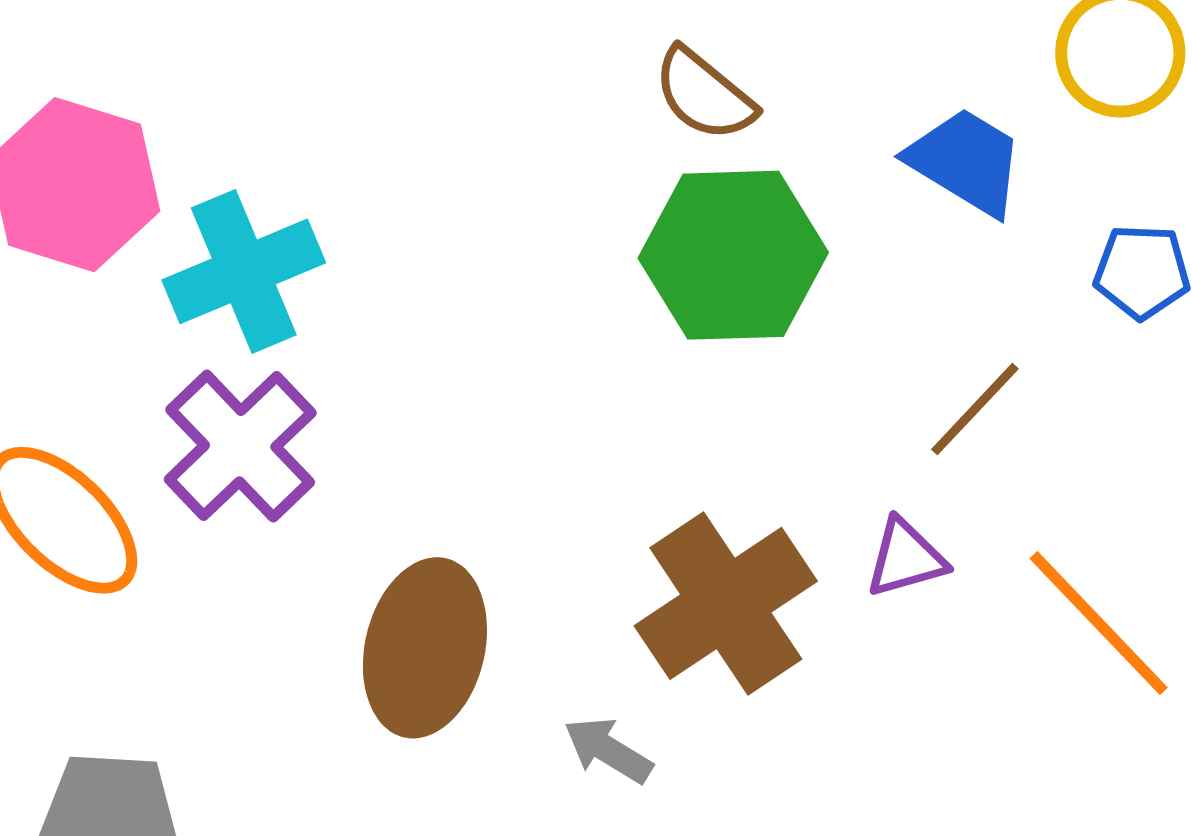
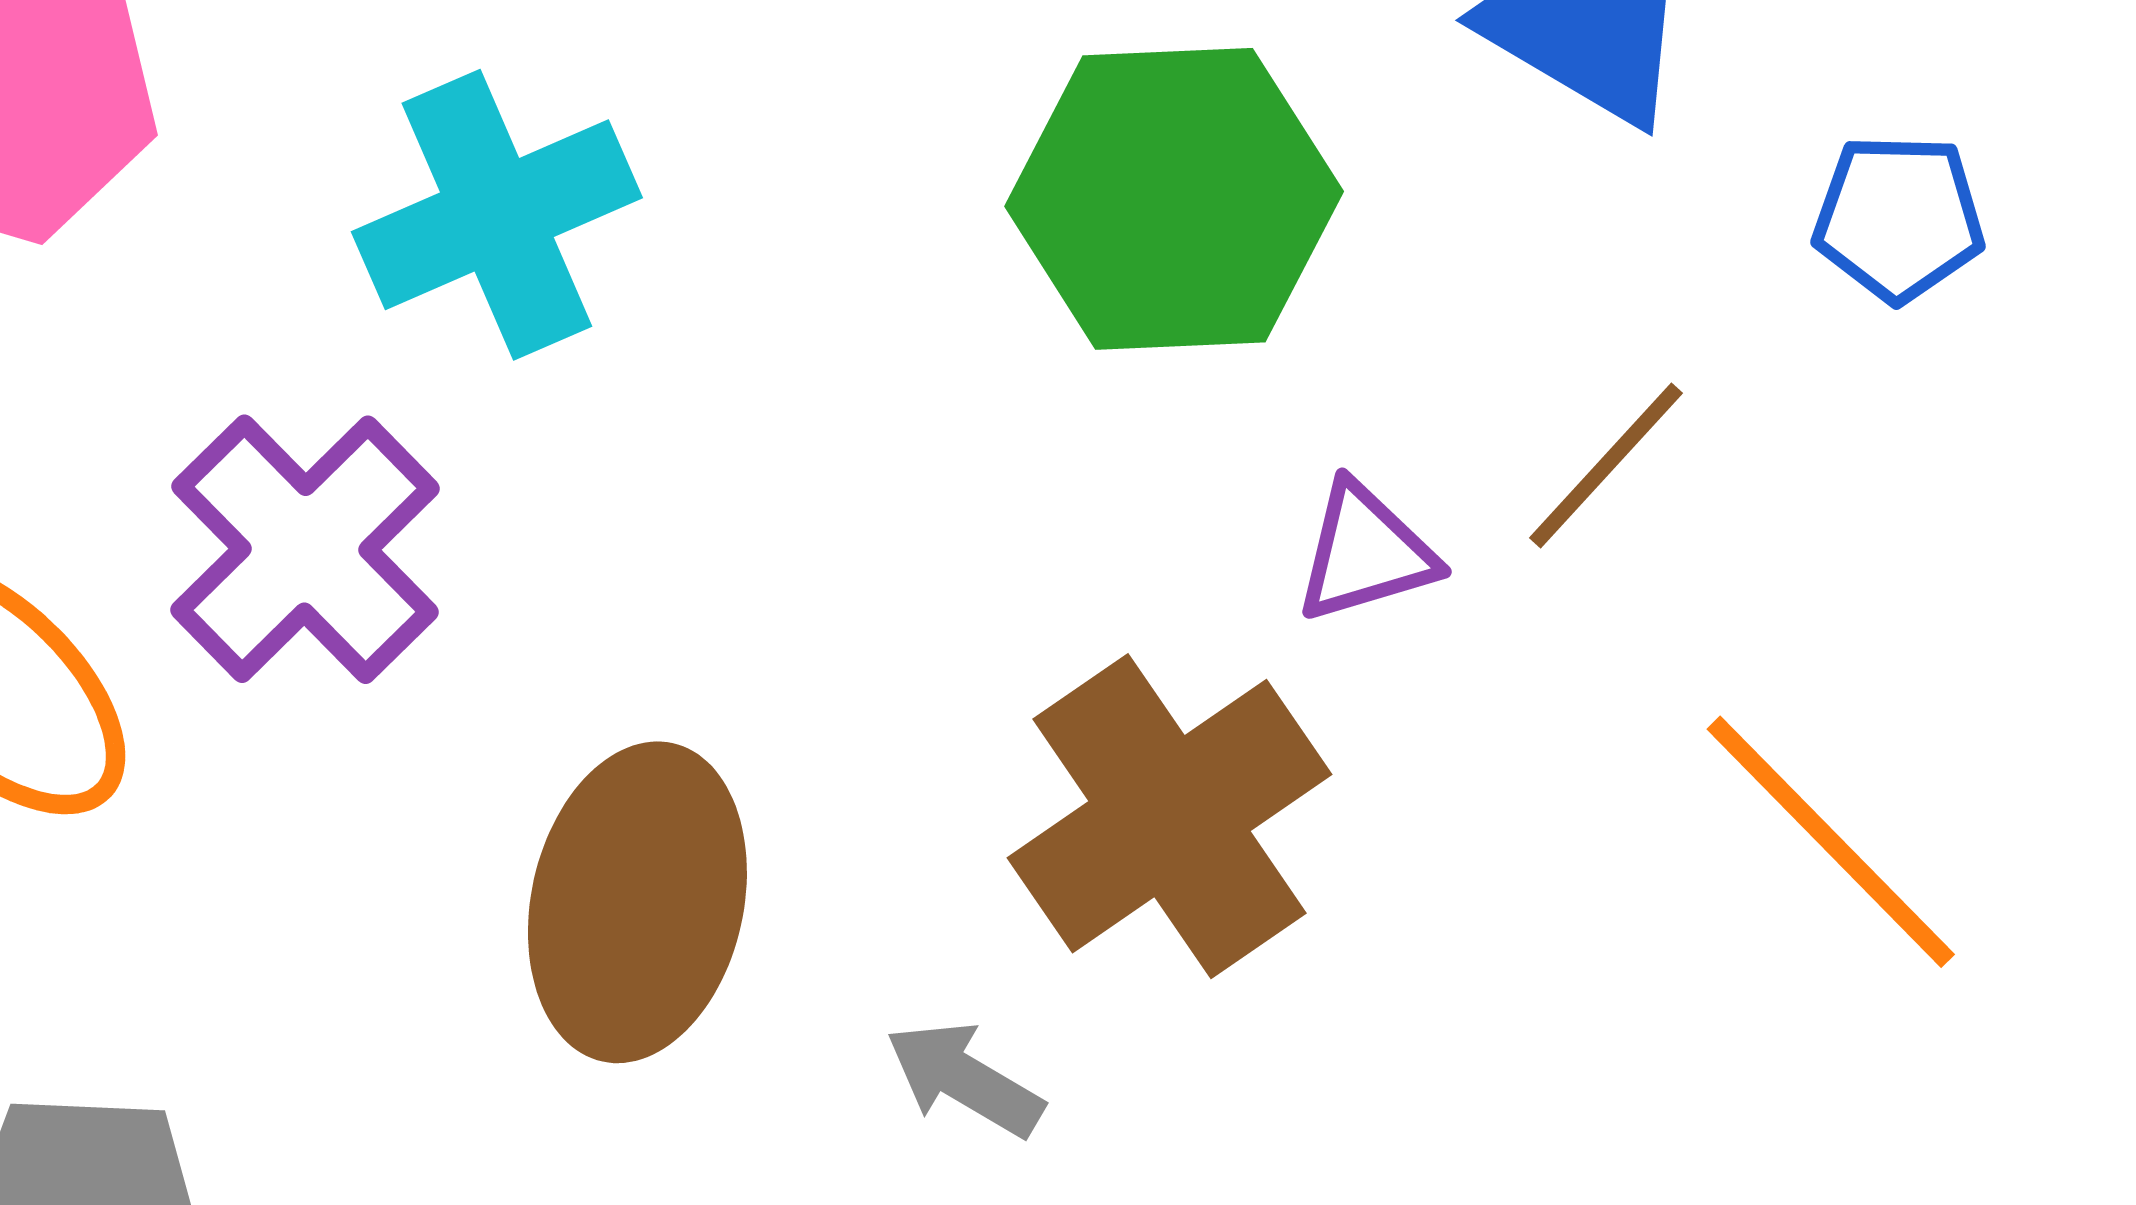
cyan cross: (244, 271) -> (497, 215), moved
purple triangle: (906, 558) -> (1365, 553), moved

